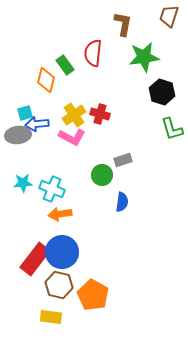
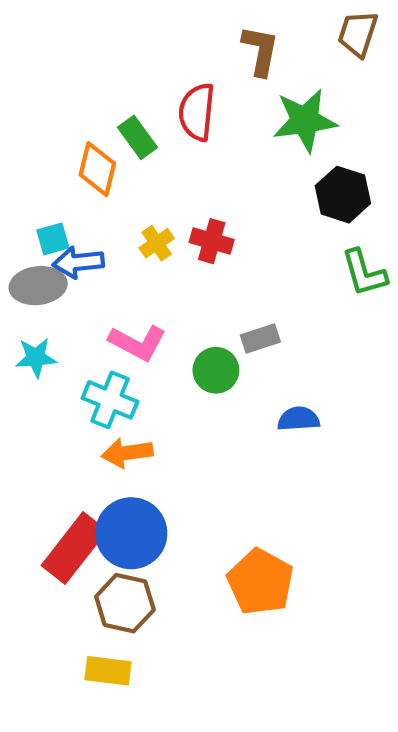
yellow cross: (74, 115) -> (157, 243), size x0.7
pink L-shape: (72, 137) -> (138, 343), moved
cyan star: (23, 183) -> (36, 358), moved
blue semicircle: (122, 202) -> (298, 419), moved, turned -102
orange pentagon: (93, 295) -> (260, 582), moved

